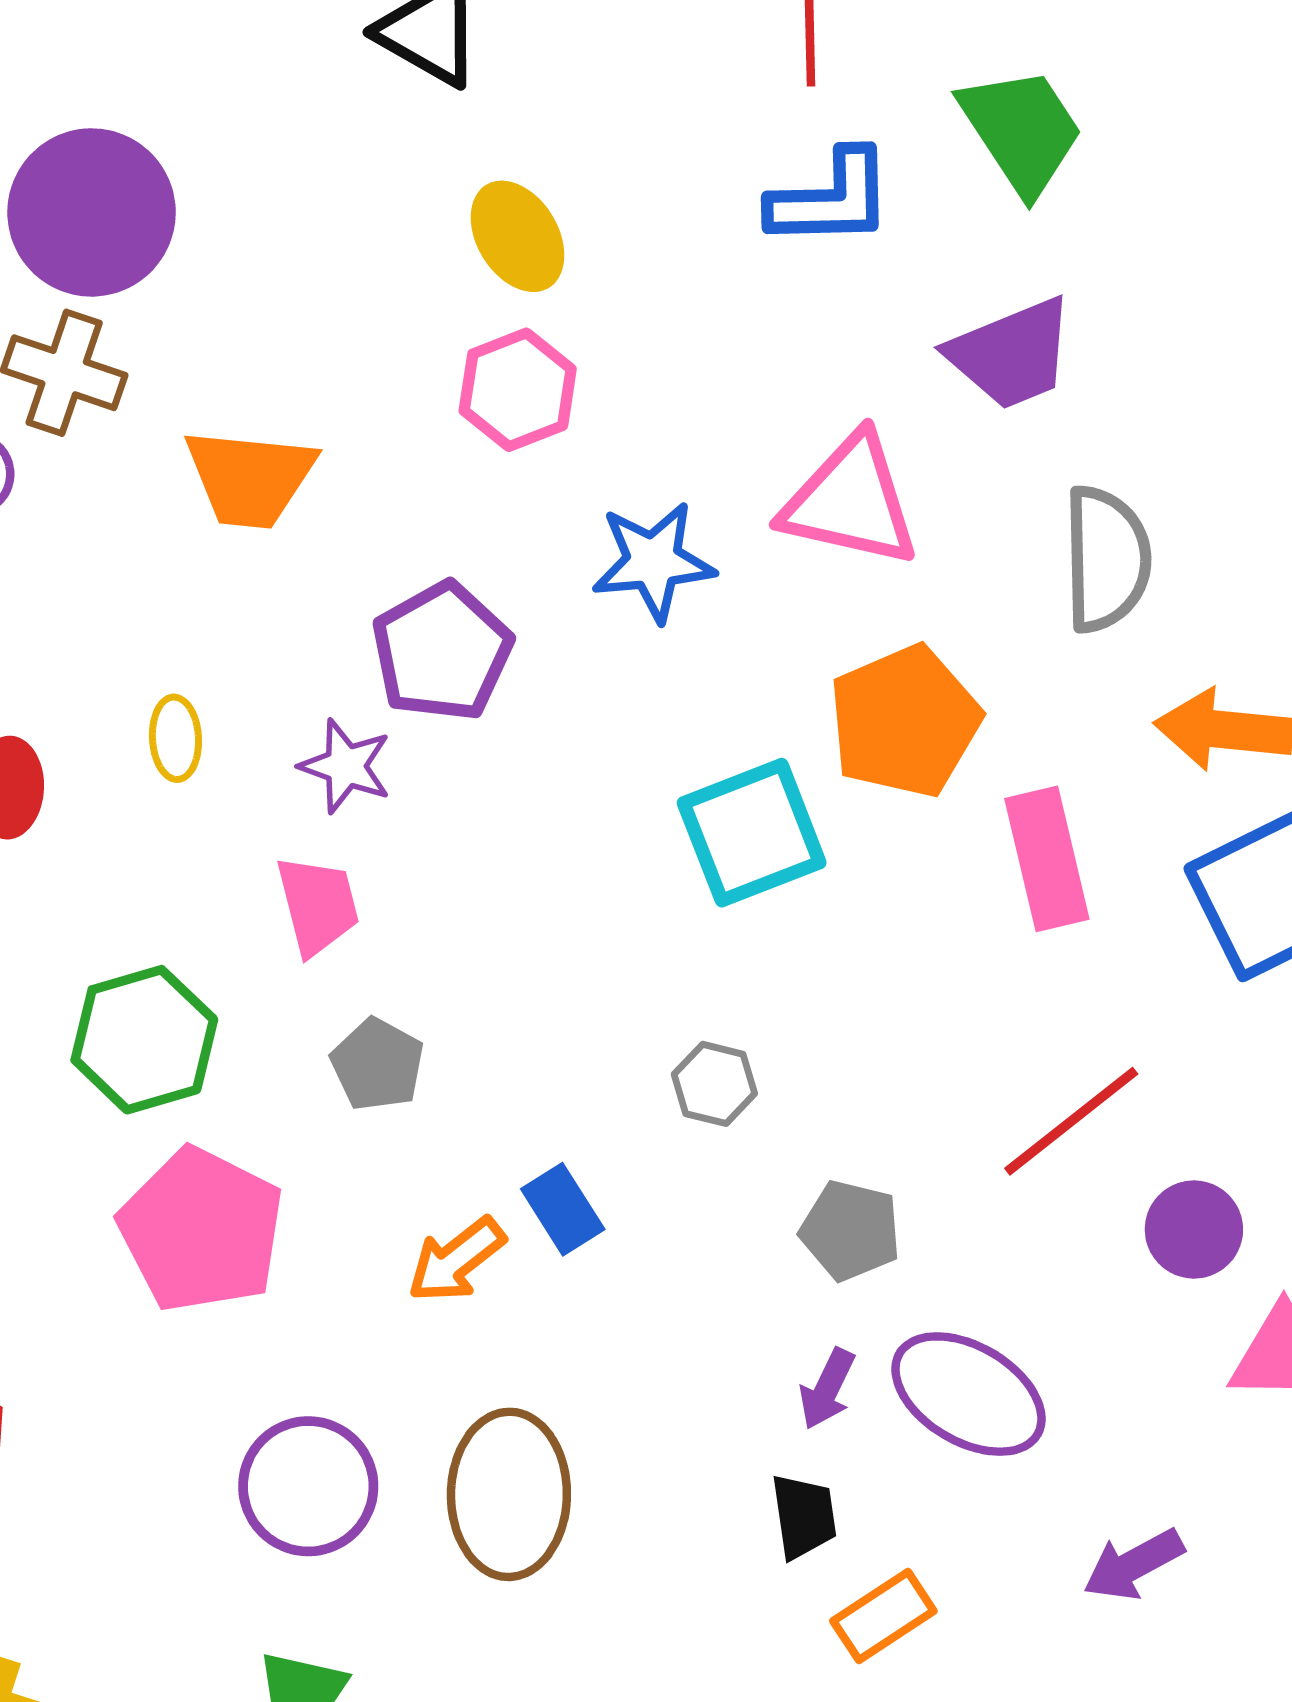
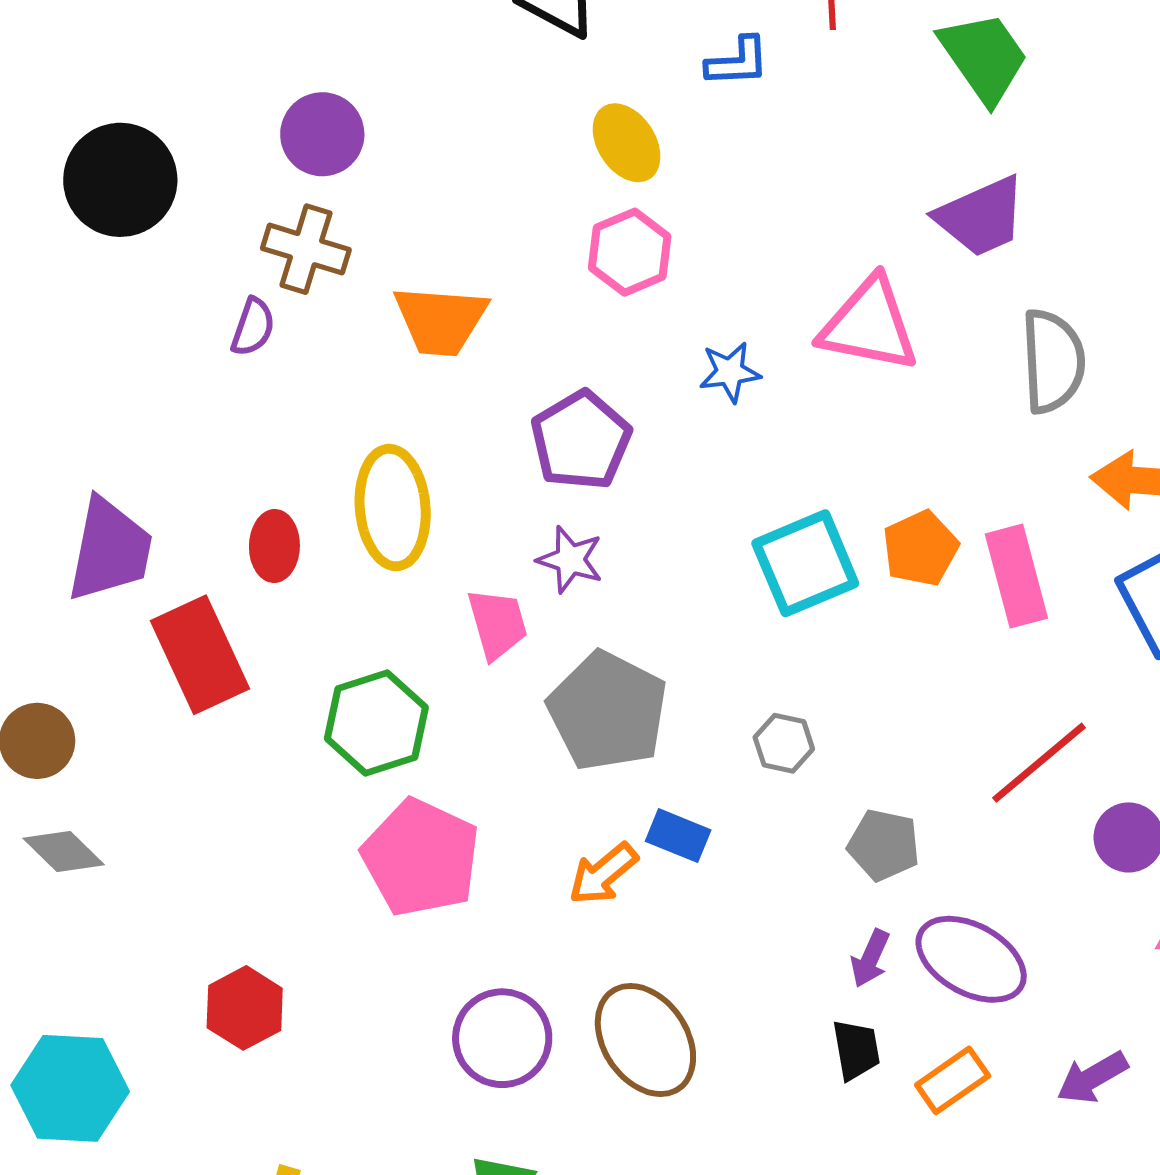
blue L-shape: (831, 199) -> (738, 62), moved, size x0.7
purple circle: (92, 212) -> (322, 134), size x0.7
blue star: (653, 562) -> (730, 372), size x0.7
orange pentagon: (905, 721) -> (920, 548), moved, size x0.7
yellow ellipse: (175, 738) -> (393, 508), size x2.0
purple star: (346, 766) -> (570, 560), moved
gray pentagon: (378, 1064) -> (608, 711), moved, size x1.8
blue rectangle: (563, 1209) -> (678, 836), turned -34
brown ellipse: (509, 1494) -> (645, 1040), turned -33
orange rectangle: (883, 1616) -> (953, 1080), moved

